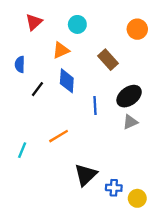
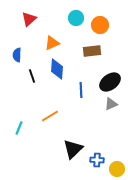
cyan circle: (77, 24) -> (76, 18), moved
orange circle: (137, 29) -> (100, 25), moved
brown rectangle: (108, 60) -> (92, 51), turned -54
black line: (37, 89) -> (32, 76), turned -56

